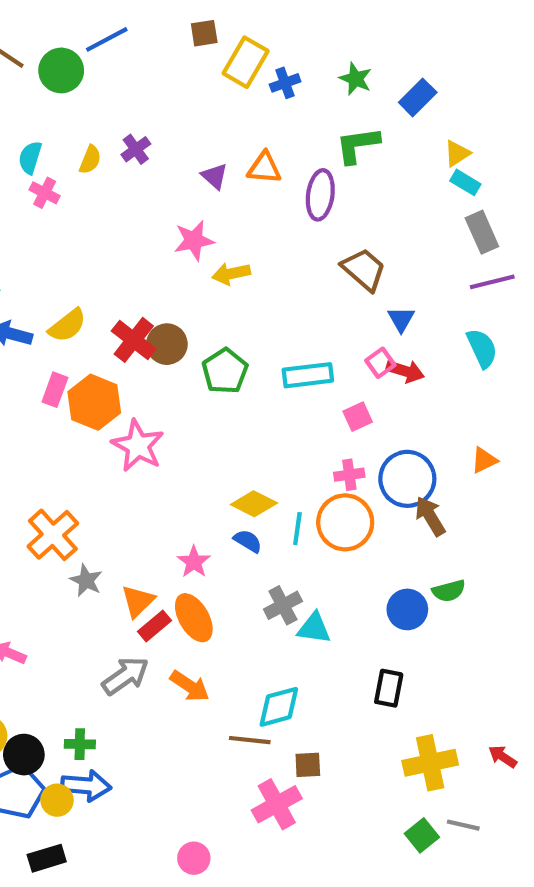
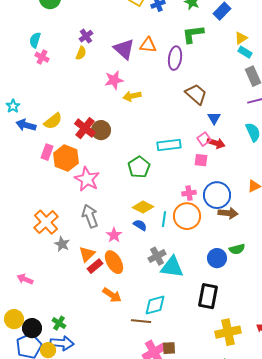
yellow semicircle: (90, 160) -> (81, 53), moved
purple triangle: (215, 176) -> (124, 49), size x1.6
green pentagon: (225, 371) -> (139, 167), moved
pink square: (358, 417) -> (201, 160), moved, turned 32
brown arrow: (430, 516) -> (228, 213), turned 126
cyan triangle: (314, 628) -> (172, 267), size x1.4
gray arrow: (125, 676) -> (90, 216), moved, turned -75
black rectangle: (389, 688) -> (208, 296), size x1.4
green cross: (80, 744) -> (59, 323), turned 32
brown square: (308, 765) -> (169, 348), moved

